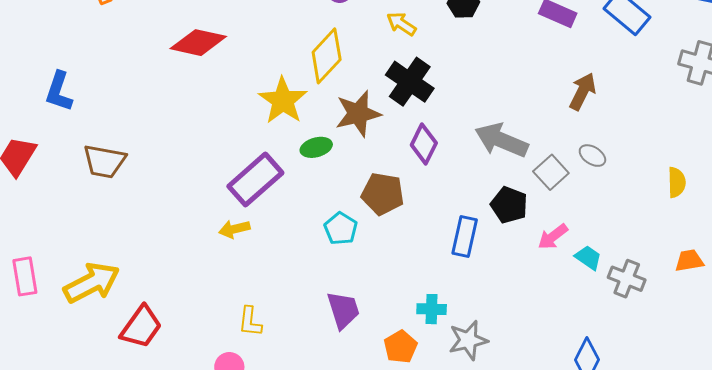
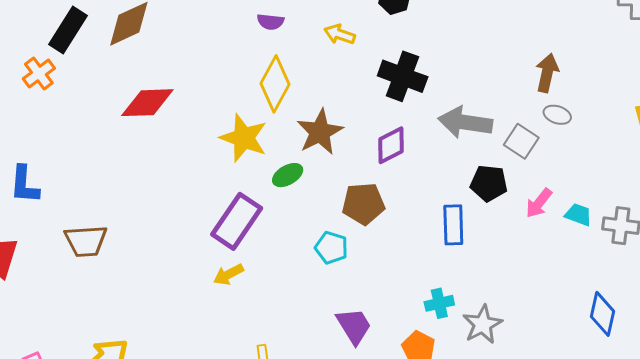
black cross: (410, 82) -> (403, 76), moved
brown arrow: (583, 92) -> (547, 73), moved
purple diamond: (424, 144) -> (391, 145), turned 51

